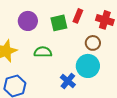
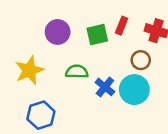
blue cross: (68, 81) -> (105, 87), moved

